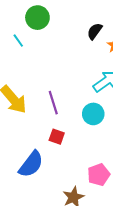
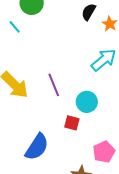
cyan circle: (93, 114) -> (87, 102), moved
red square: (57, 137) -> (72, 123), moved

